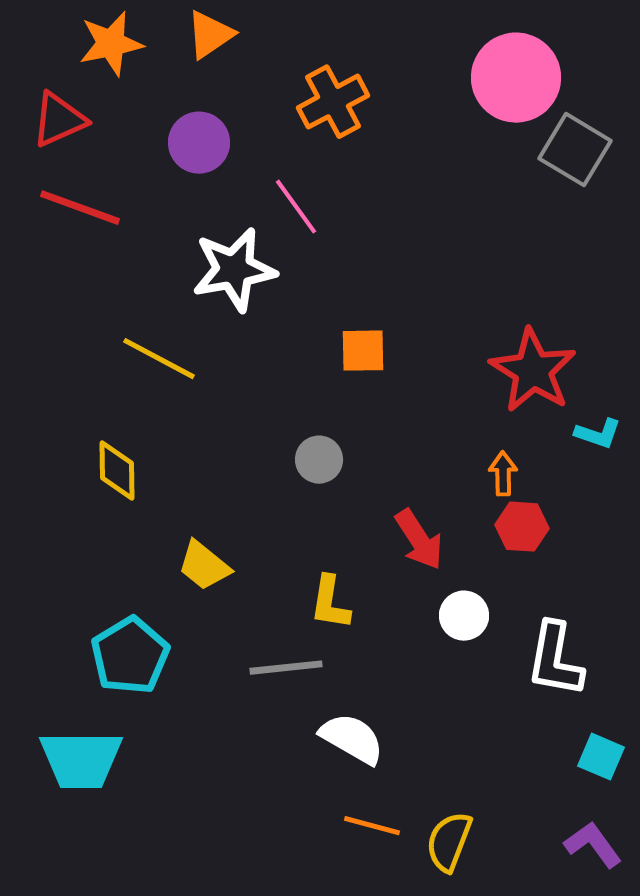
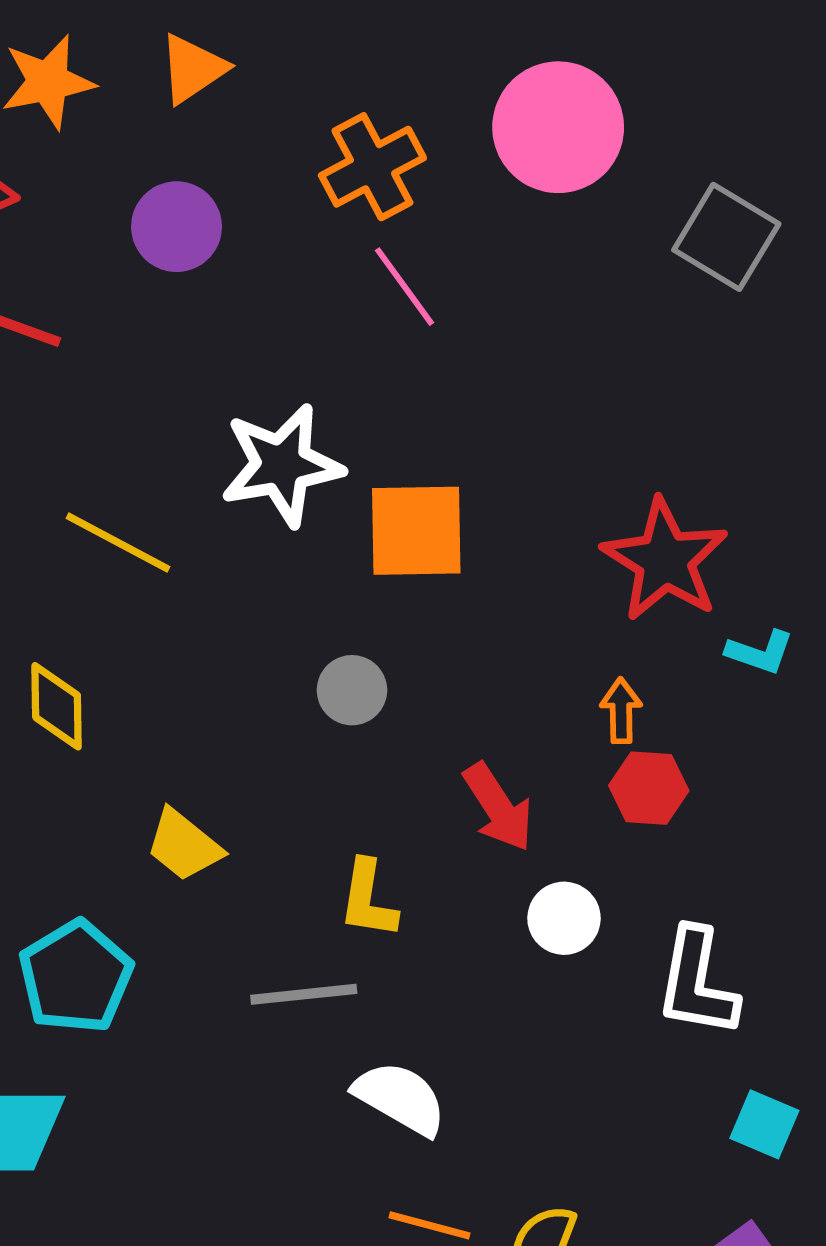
pink circle: (516, 78) -> (558, 127), moved
pink line: (296, 207) -> (405, 287), moved
white star: (234, 270) -> (282, 465), moved
orange square: (363, 351) -> (416, 531), size x1.5

